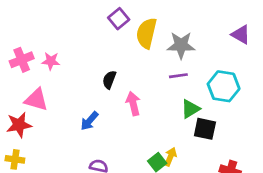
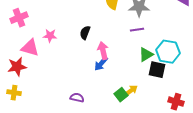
pink star: (51, 61) -> (50, 36), moved
cyan hexagon: (224, 86) -> (168, 52), moved
blue arrow: (89, 121) -> (101, 64), moved
yellow arrow: (170, 157) -> (131, 91), turned 32

